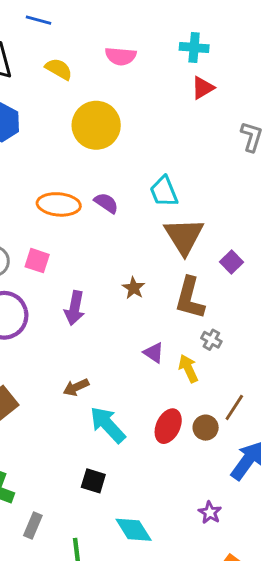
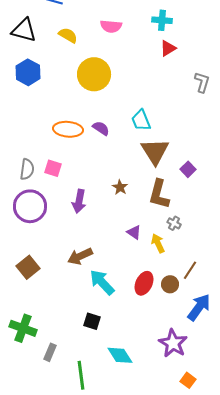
brown arrow: (76, 387) -> (80, 256), size x1.4
purple star: (210, 512) -> (173, 343), size x1.8

